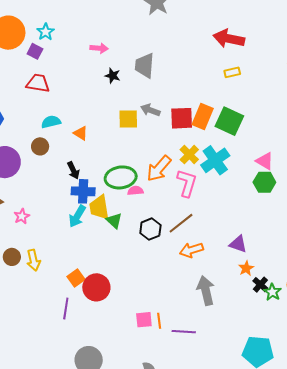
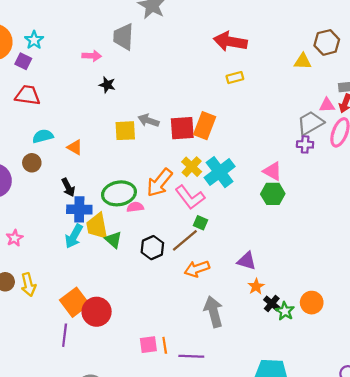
gray trapezoid: (145, 66) -> (123, 37), moved
green square: (229, 121) -> (200, 223), moved, size x0.5
pink L-shape: (187, 183) -> (190, 197), turned 128
orange square: (76, 278) -> (74, 302), size x1.5

